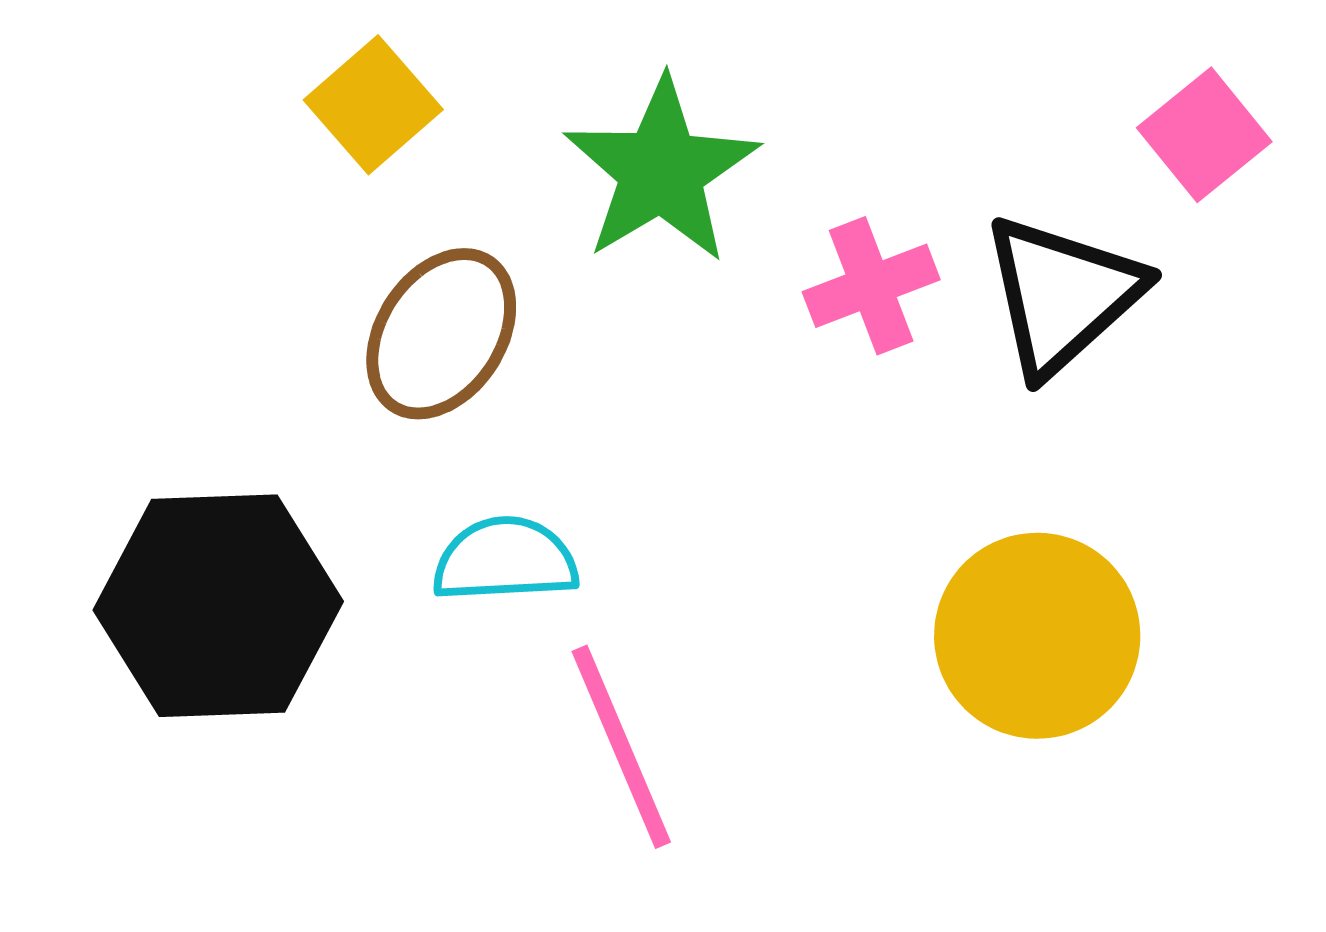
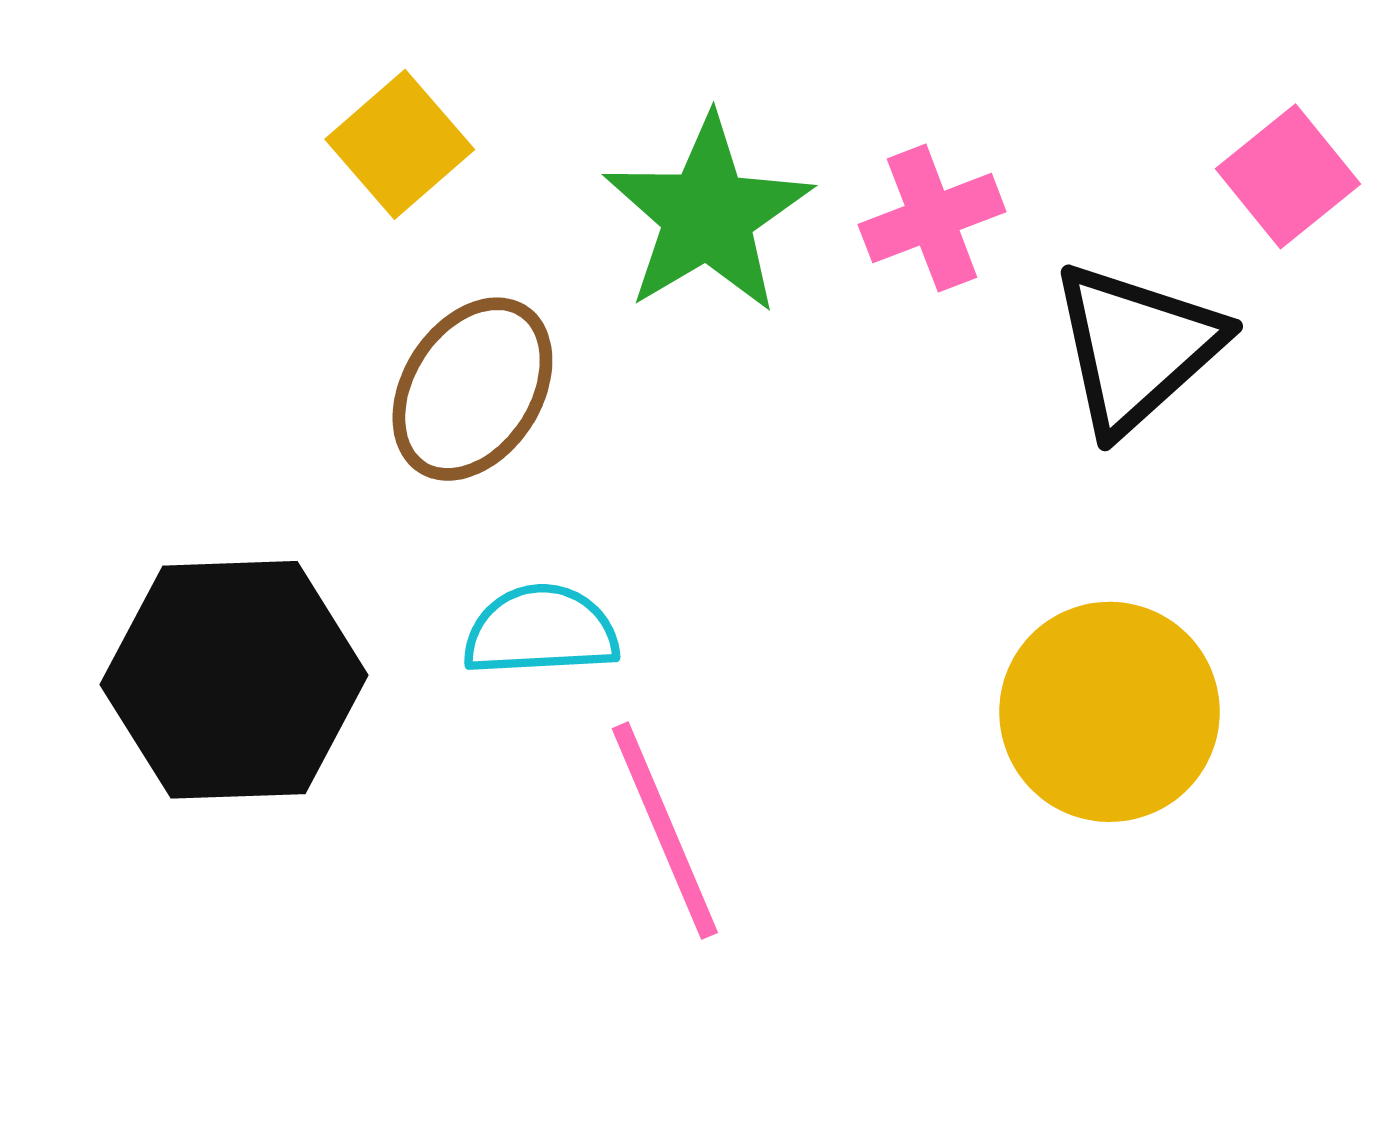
pink cross: (871, 286) -> (932, 218), moved

